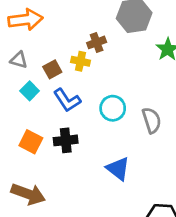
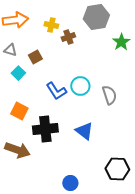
yellow cross: (80, 61) -> (51, 25), moved
blue L-shape: (67, 100) -> (56, 91), moved
black cross: (66, 140) -> (45, 129), moved, size x1.4

